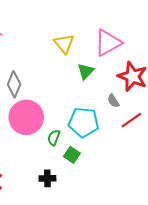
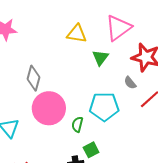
yellow triangle: (64, 44) -> (77, 34), turned -35
green square: (72, 155) -> (91, 150), moved, turned 35

